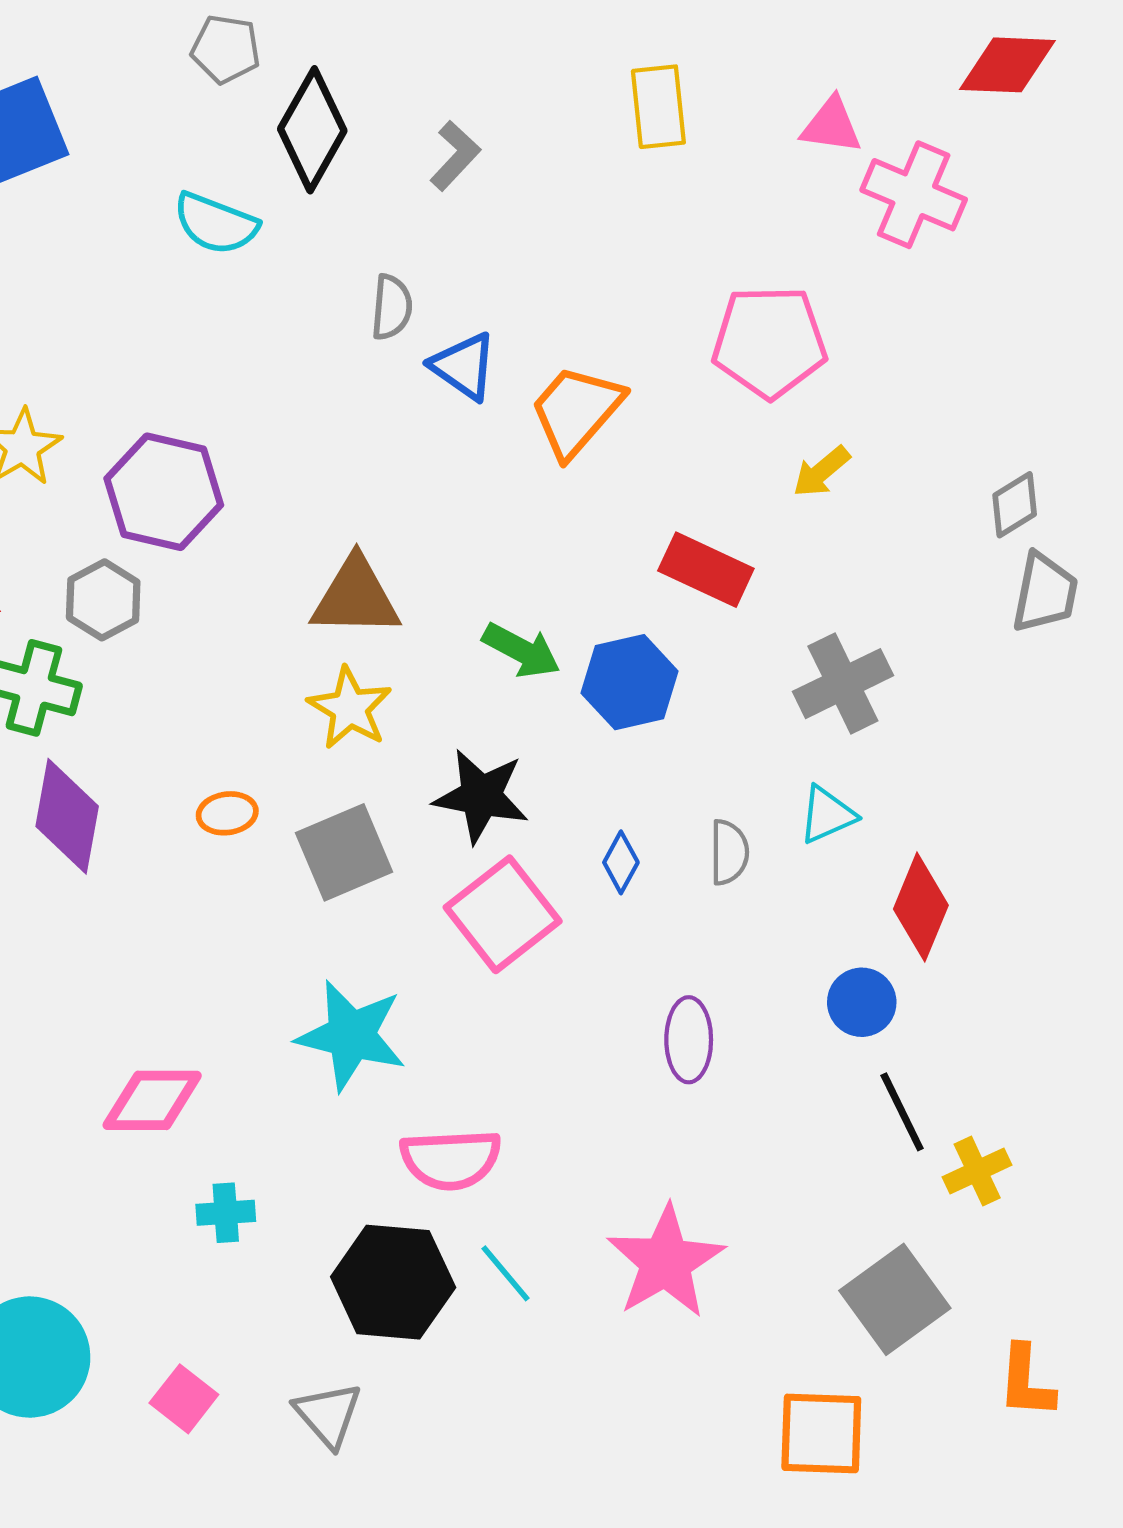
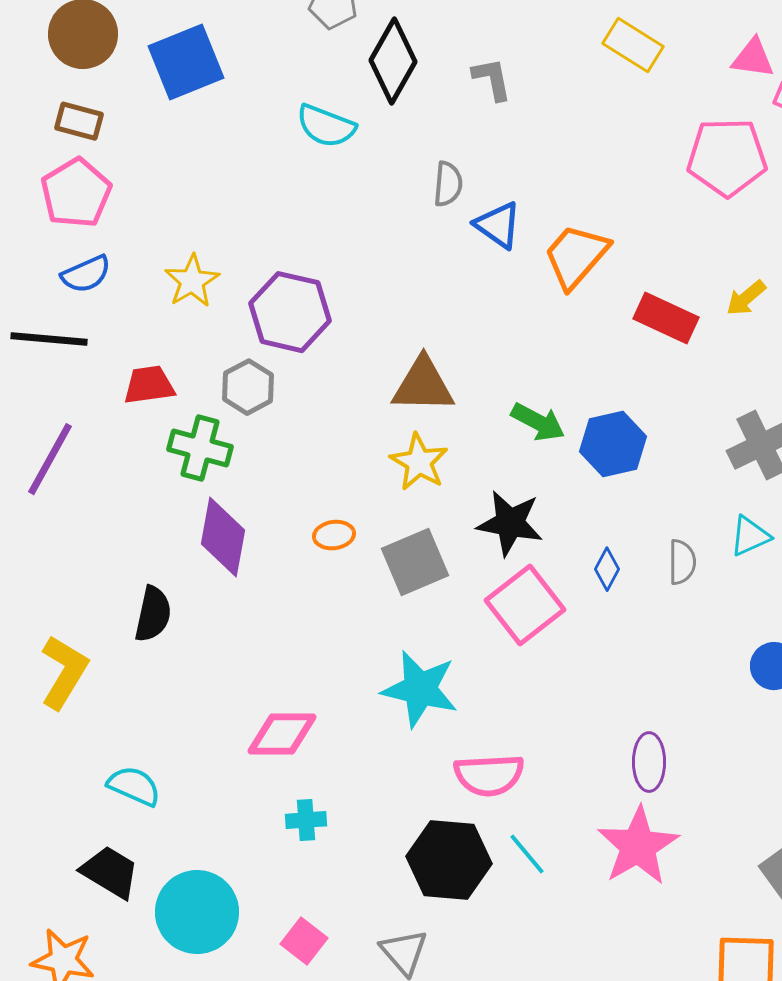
yellow rectangle: (658, 107) -> (633, 45), turned -52
gray L-shape: (455, 156) -> (492, 79), turned -54
pink pentagon: (769, 342) -> (727, 157), moved
red rectangle: (706, 570) -> (666, 318), moved
purple ellipse: (689, 1040) -> (649, 762), moved
cyan cross: (226, 1213) -> (306, 820), moved

